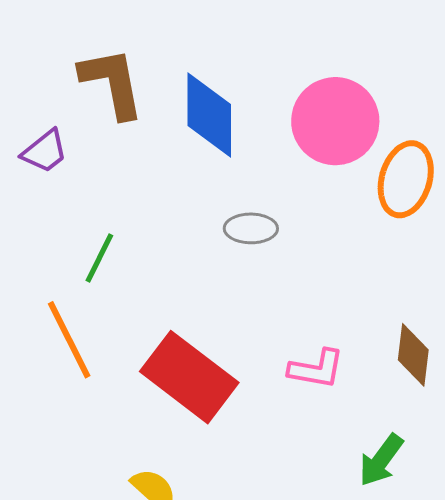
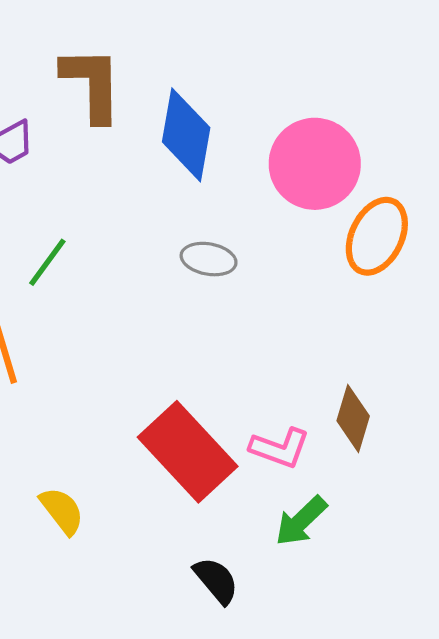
pink L-shape: (316, 369) -> (280, 448), moved
red rectangle: (189, 377) -> (188, 452), moved

